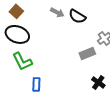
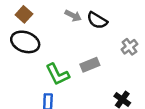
gray rectangle: (87, 53) -> (90, 65), moved
green L-shape: (22, 61) -> (58, 74), moved

